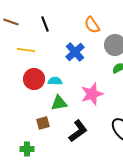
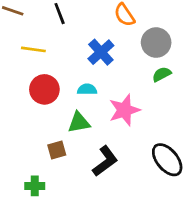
cyan semicircle: (55, 81) -> (87, 89), moved

